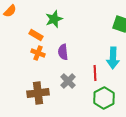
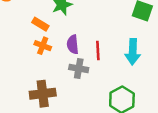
red line: (95, 73) -> (98, 50), moved
gray cross: (68, 81) -> (79, 68), moved, turned -35

